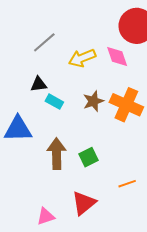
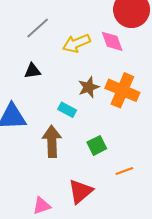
cyan rectangle: (54, 102) -> (67, 110), moved
green square: (89, 157) -> (97, 145), moved

